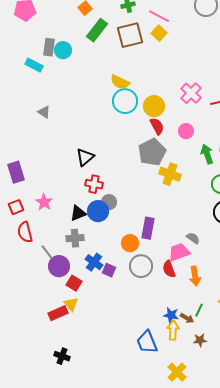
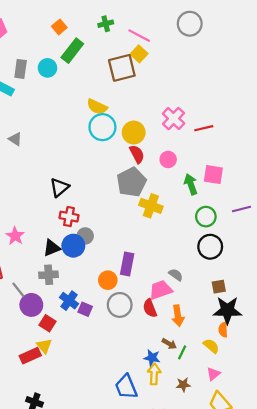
brown square: (130, 35) -> (122, 68), moved
cyan circle: (63, 50) -> (47, 68), moved
brown arrow: (187, 318) -> (169, 344), moved

